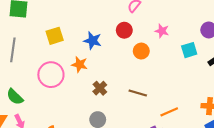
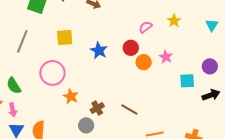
orange circle: (141, 51) -> (144, 62), moved
orange star: (80, 64) -> (71, 96), moved
brown cross: (100, 88) -> (97, 108), moved

